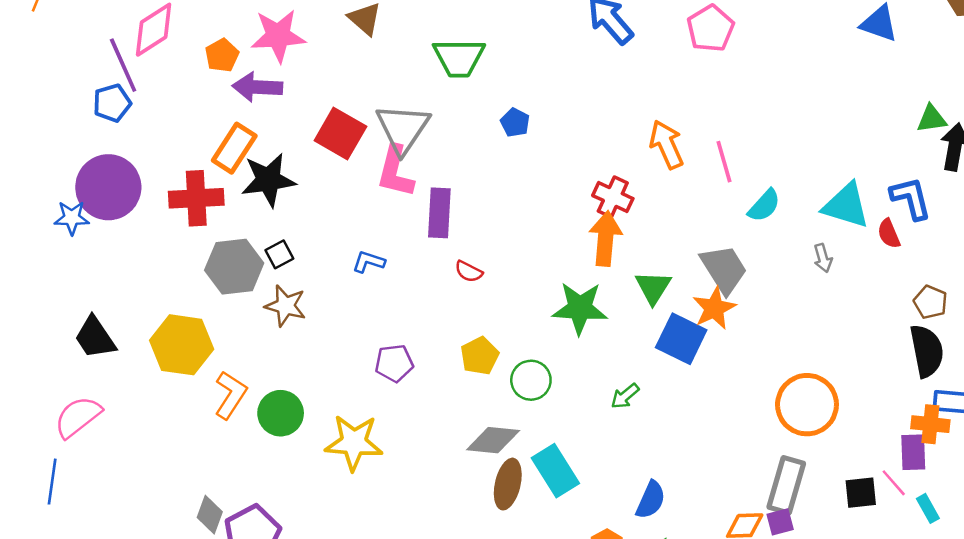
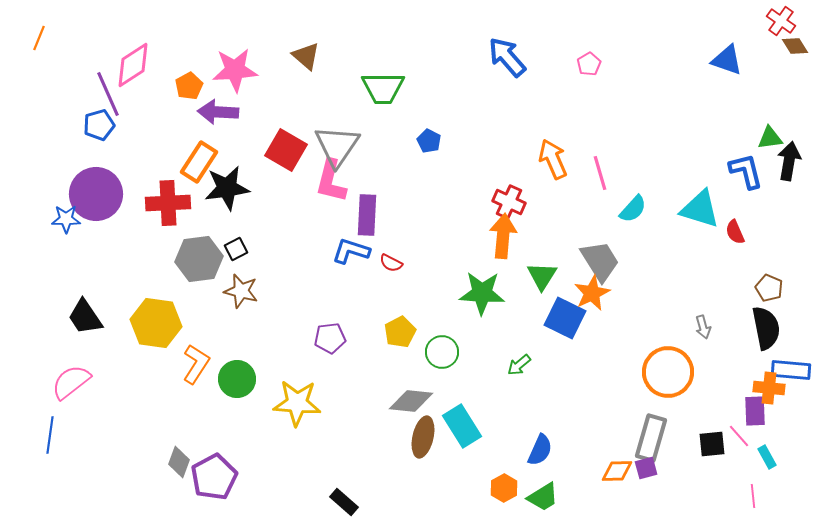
pink pentagon: (710, 28) -> (589, 64), size x0.6
blue L-shape: (911, 198) -> (746, 171), moved
gray arrow: (823, 258) -> (703, 327), moved
blue L-shape: (369, 262) -> (351, 251), moved, size x1.4

